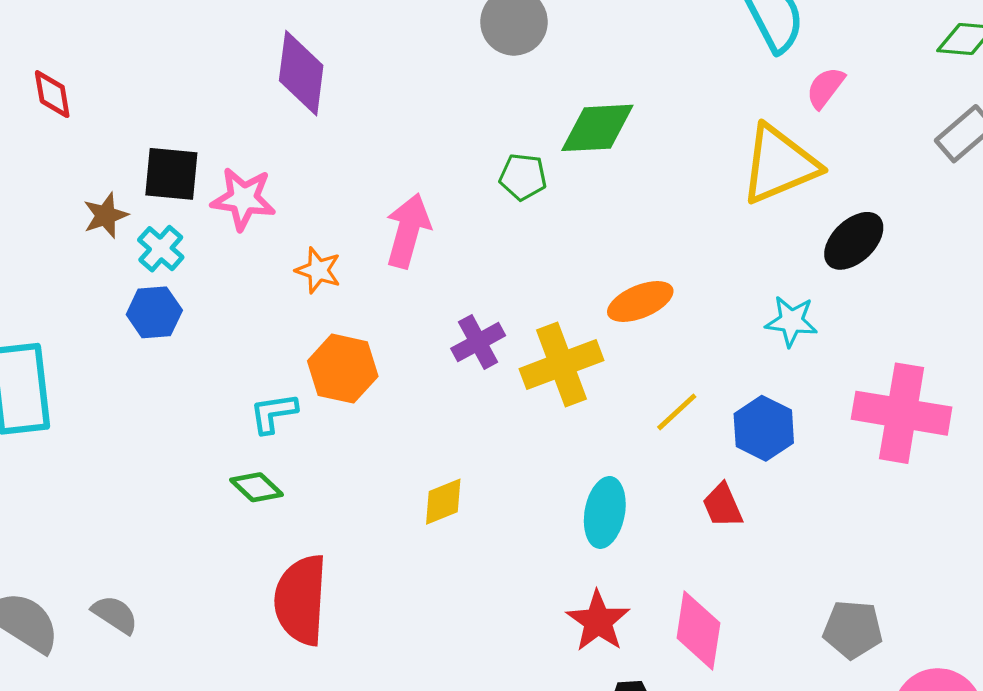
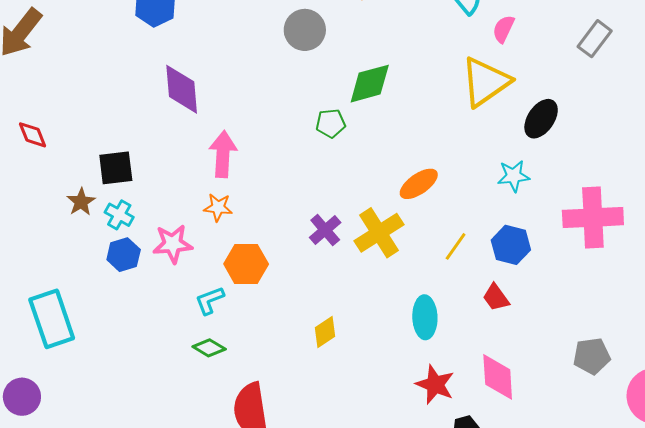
pink star: (243, 199) -> (173, 244), moved
pink arrow: (408, 231) -> (223, 154), moved

